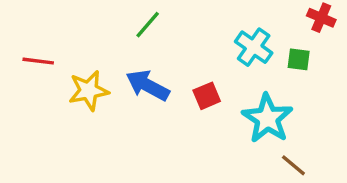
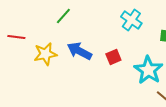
green line: (148, 25) -> (63, 16), moved
cyan cross: (254, 47) -> (131, 20), moved

